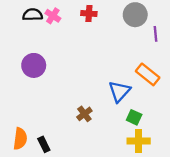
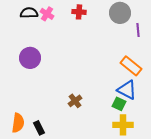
blue triangle: (119, 91) -> (127, 90), moved, turned -45

